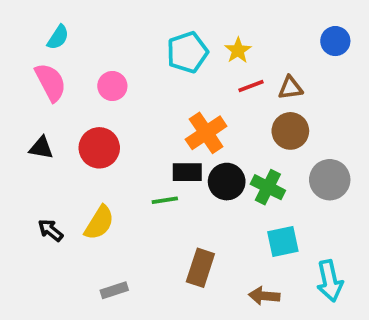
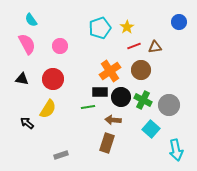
cyan semicircle: (58, 37) -> (31, 20), turned 112
brown circle: (290, 131) -> (141, 70), moved
gray circle: (330, 180) -> (169, 105), moved
yellow semicircle: (99, 223) -> (48, 109), moved
cyan square: (283, 242) -> (151, 129), turned -36
brown arrow: (264, 296) -> (113, 120), moved

